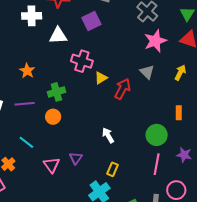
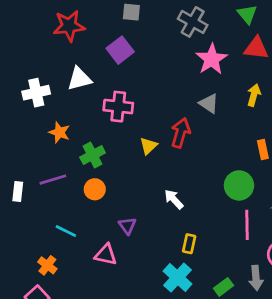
white cross: (32, 16) -> (36, 93), moved
orange star: (27, 71) -> (59, 132), moved
yellow triangle: (101, 78) -> (148, 146), moved
purple triangle: (76, 158) -> (127, 226), moved
pink triangle: (52, 165) -> (106, 255), turned -30

